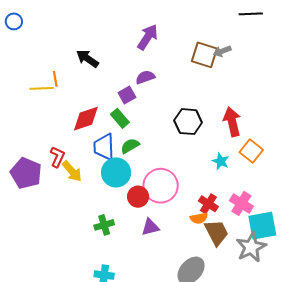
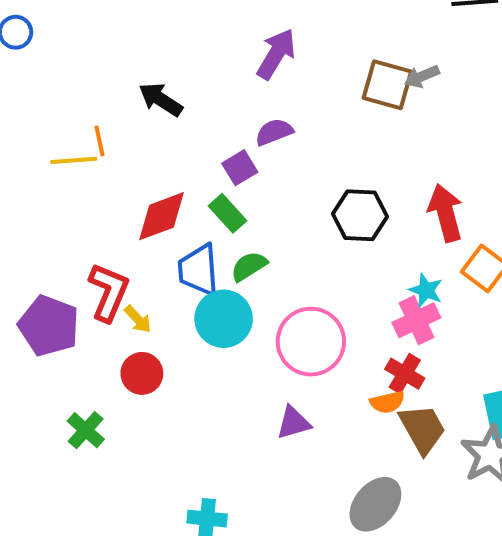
red L-shape: (57, 157) -> (109, 292), size x1.4
yellow arrow: (72, 171) -> (138, 319), size x0.7
red circle: (138, 197) -> (142, 373), moved
pink cross: (241, 203) -> (416, 320), moved, turned 35
green cross: (104, 225) -> (86, 430), moved, turned -30

